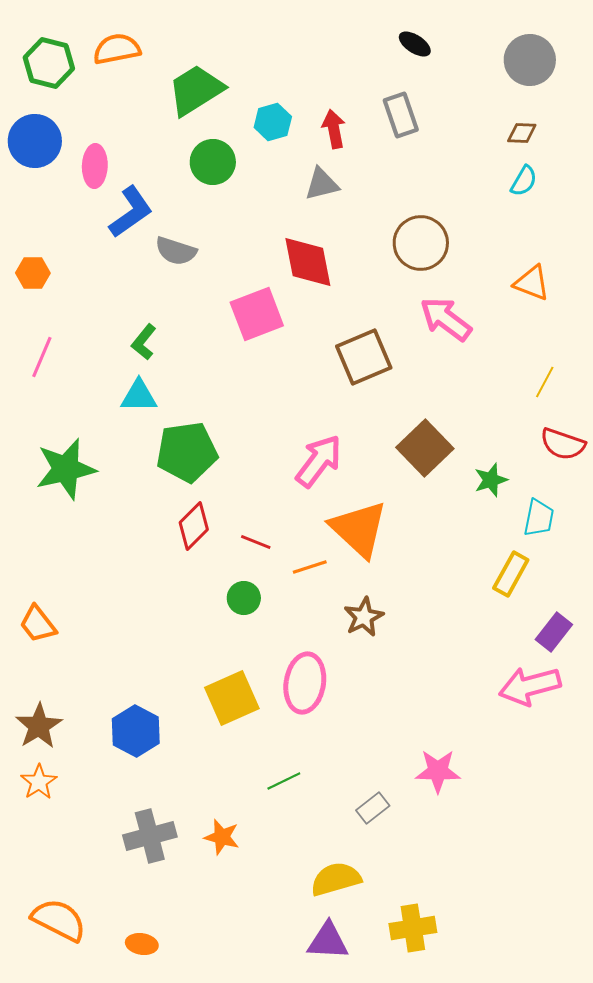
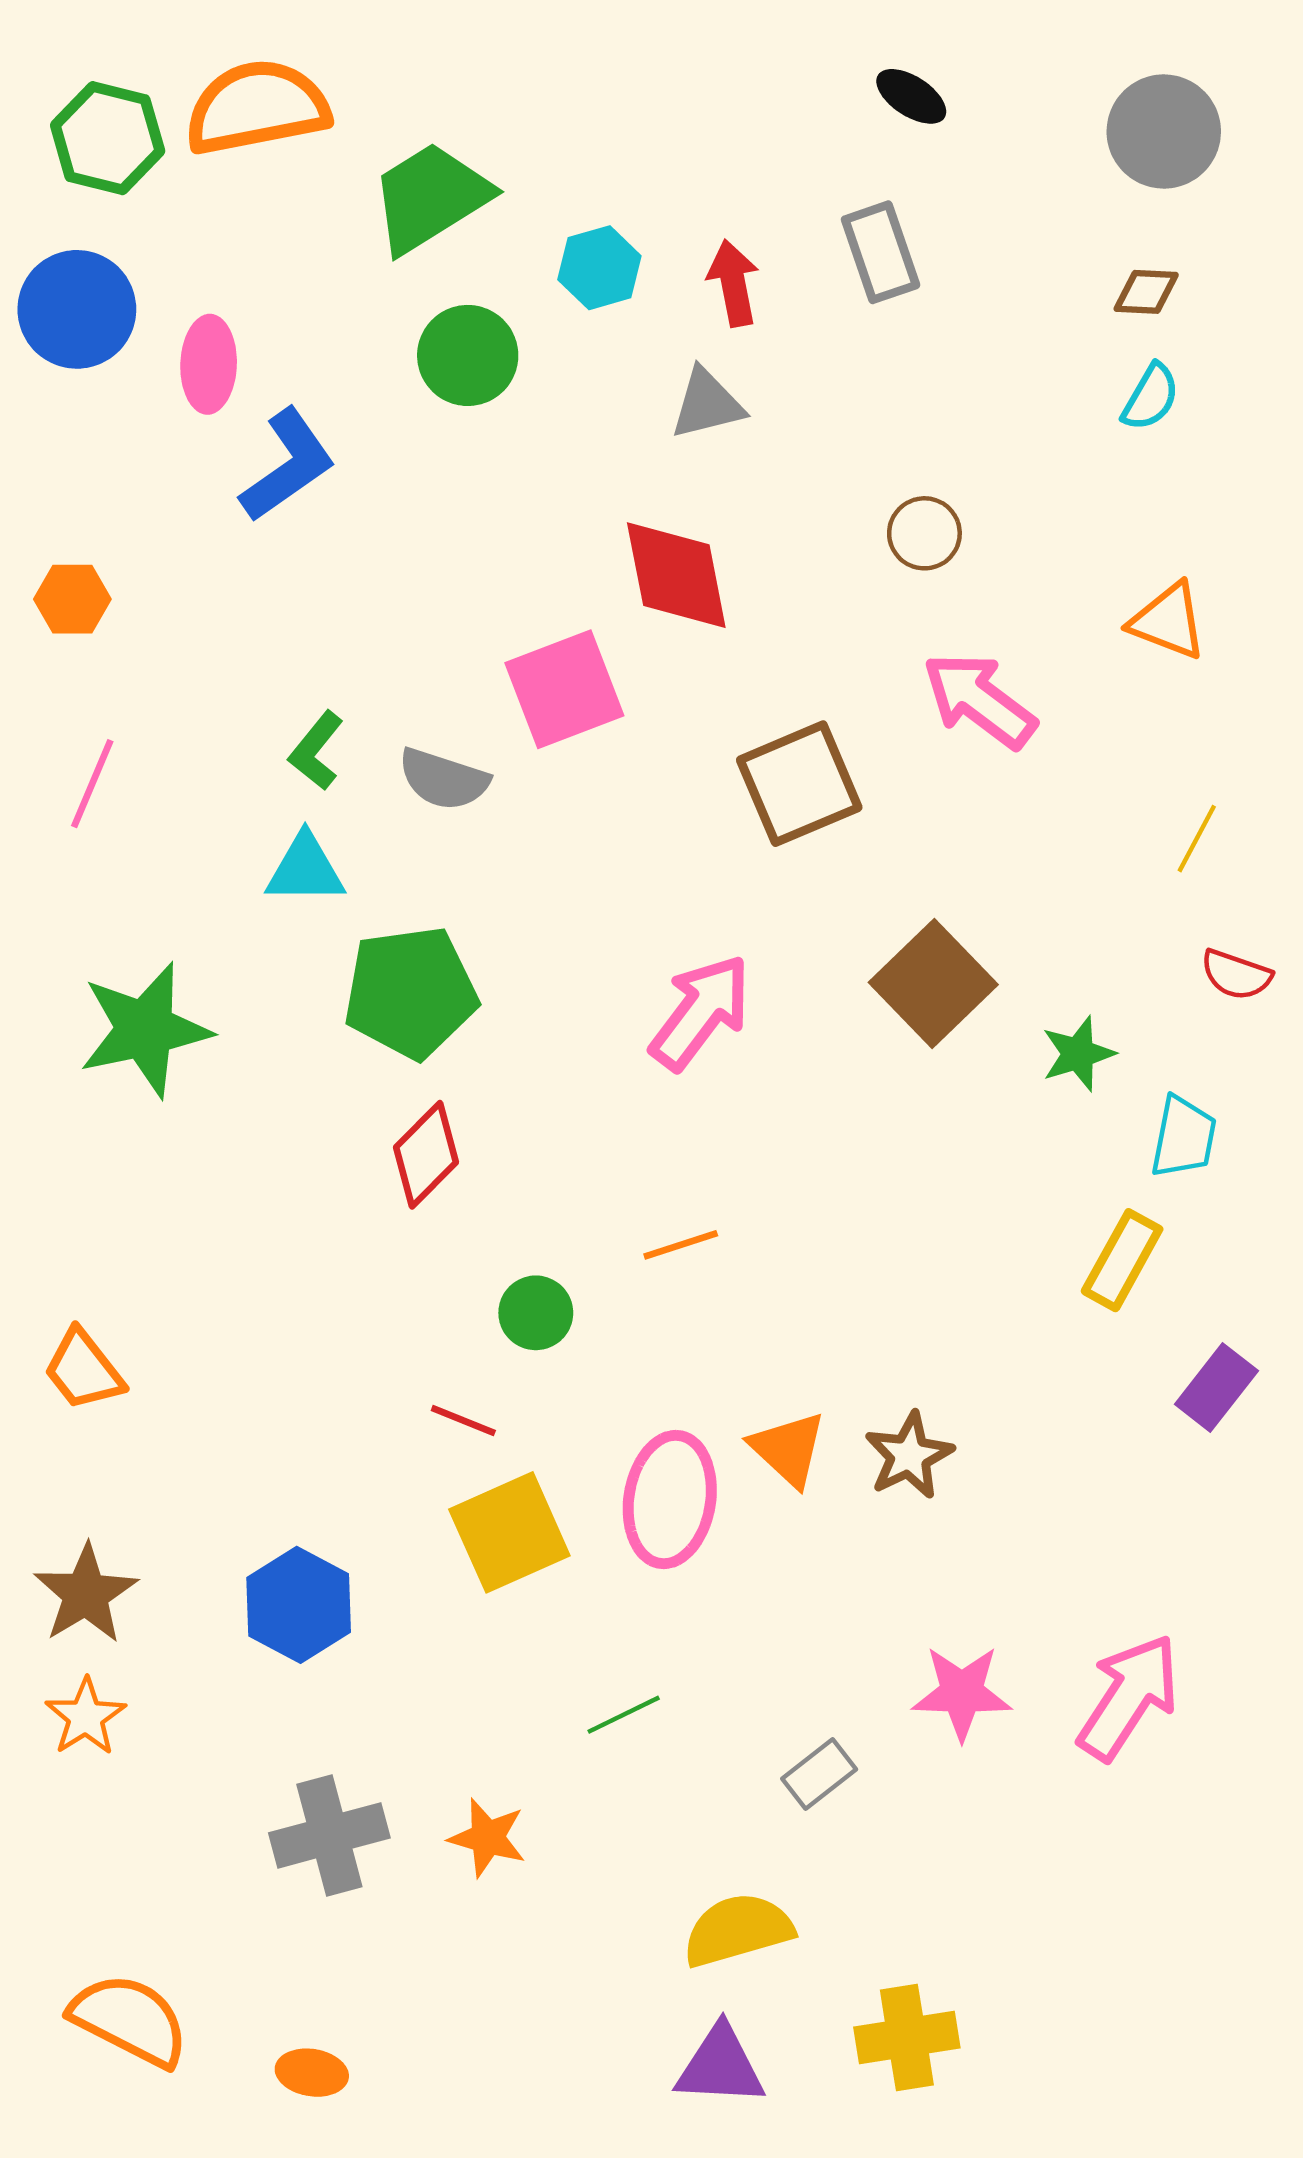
orange semicircle: (117, 49) -> (257, 107), size x1.4
brown circle: (421, 243) -> (924, 533), size x0.6
gray semicircle: (176, 251) -> (444, 779), moved
red semicircle: (563, 444) -> (1236, 975), size x0.7
orange triangle: (359, 529) -> (788, 1449), moved, size x0.6
red line: (256, 542) -> (463, 1420), moved
brown star: (364, 617) -> (909, 1456), moved
pink arrow: (530, 686) -> (1129, 1697), moved, turned 138

